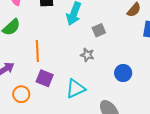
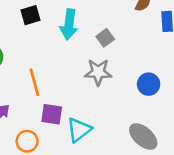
gray star: (87, 55) -> (98, 72), size x1.5
cyan triangle: (76, 89) -> (79, 130), moved

